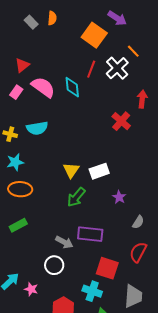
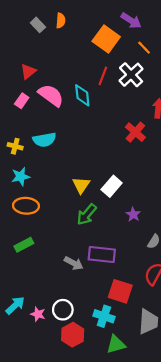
orange line: (133, 51) -> (144, 48), moved
white rectangle: (99, 171) -> (112, 186), turned -30
white circle: (54, 265) -> (63, 310), moved

